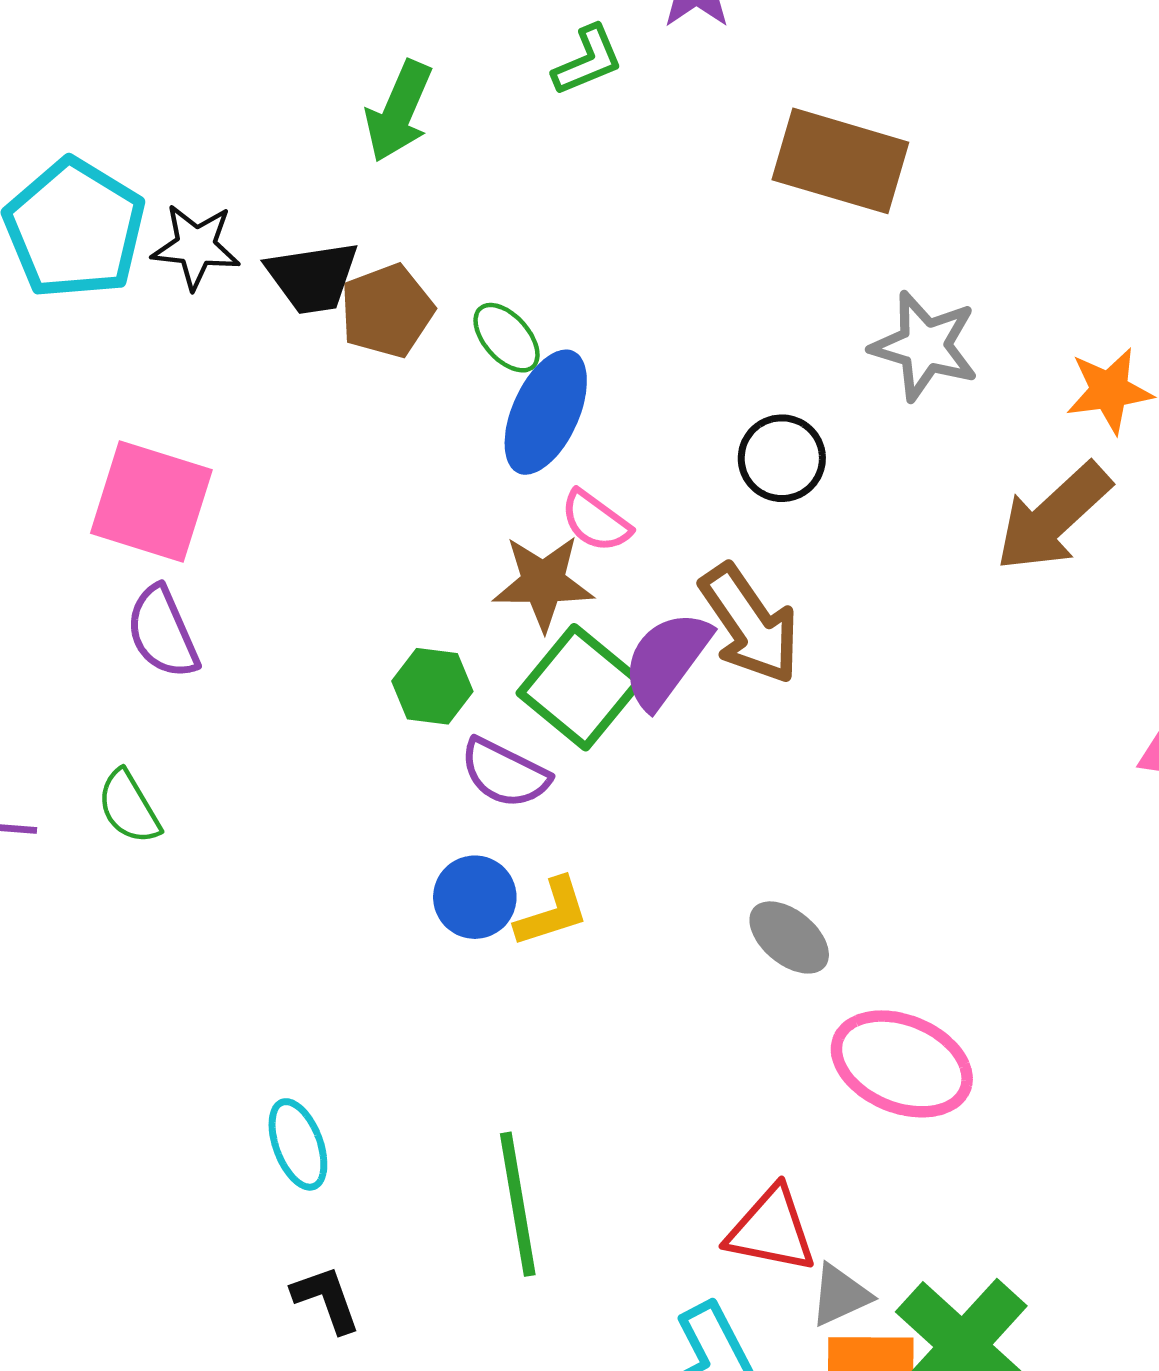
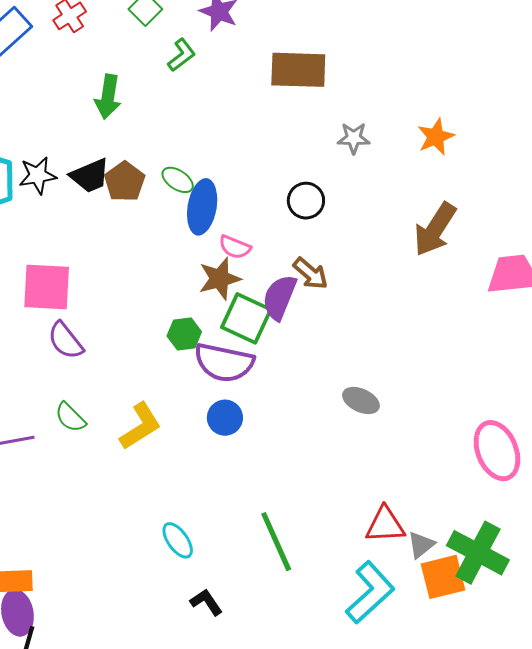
gray star: (925, 346) -> (354, 138), size x0.7
brown arrow: (1053, 517) -> (435, 229), moved
brown arrow: (750, 624) -> (310, 273), size x0.7
purple semicircle: (505, 773) -> (224, 363), size x1.5
yellow L-shape: (552, 912) -> (140, 426), moved, size x1.4
pink ellipse: (902, 1064) -> (497, 451), moved, turned 60

